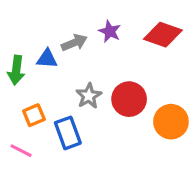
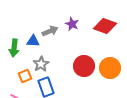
gray star: (89, 96) -> (41, 64), moved
orange circle: (171, 122) -> (110, 68), moved

